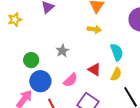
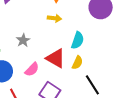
cyan semicircle: (117, 52) -> (78, 40), turned 42
red triangle: (94, 70) -> (56, 58), size x1.5

